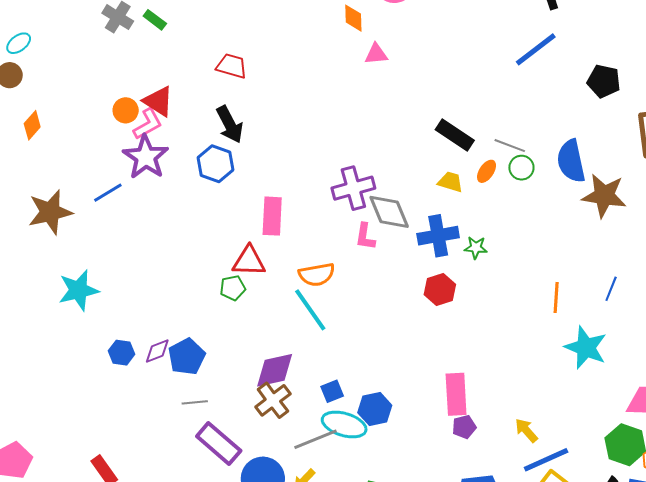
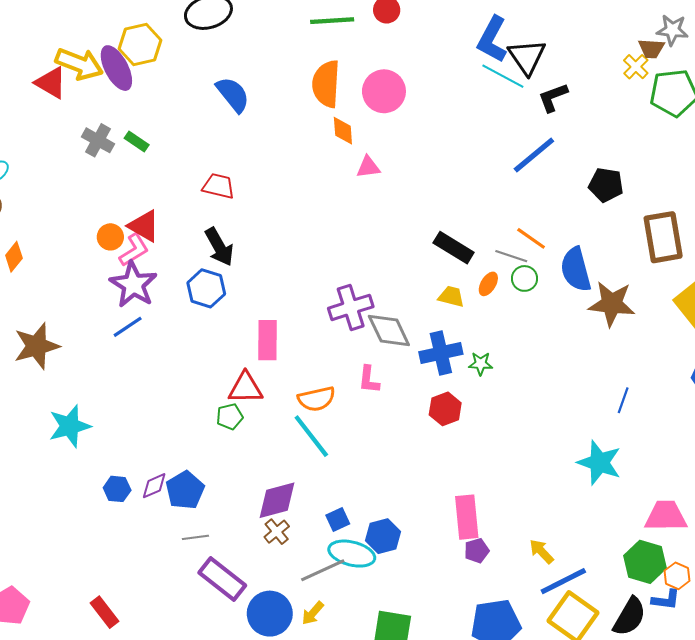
blue line: (108, 193) -> (128, 327), moved
pink L-shape: (365, 236) -> (369, 380), moved
orange line: (556, 297) -> (531, 238), moved, turned -56
brown cross: (273, 400) -> (277, 532), size x0.7

